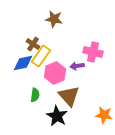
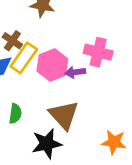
pink hexagon: (55, 73) -> (52, 65), moved
black star: (57, 116) -> (47, 144), turned 30

